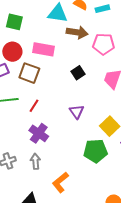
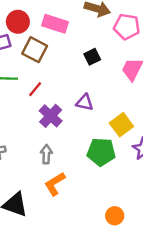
purple triangle: (77, 112) -> (85, 102), turned -49
purple cross: (39, 133) -> (51, 116), moved
gray arrow: (35, 161) -> (46, 154), moved

